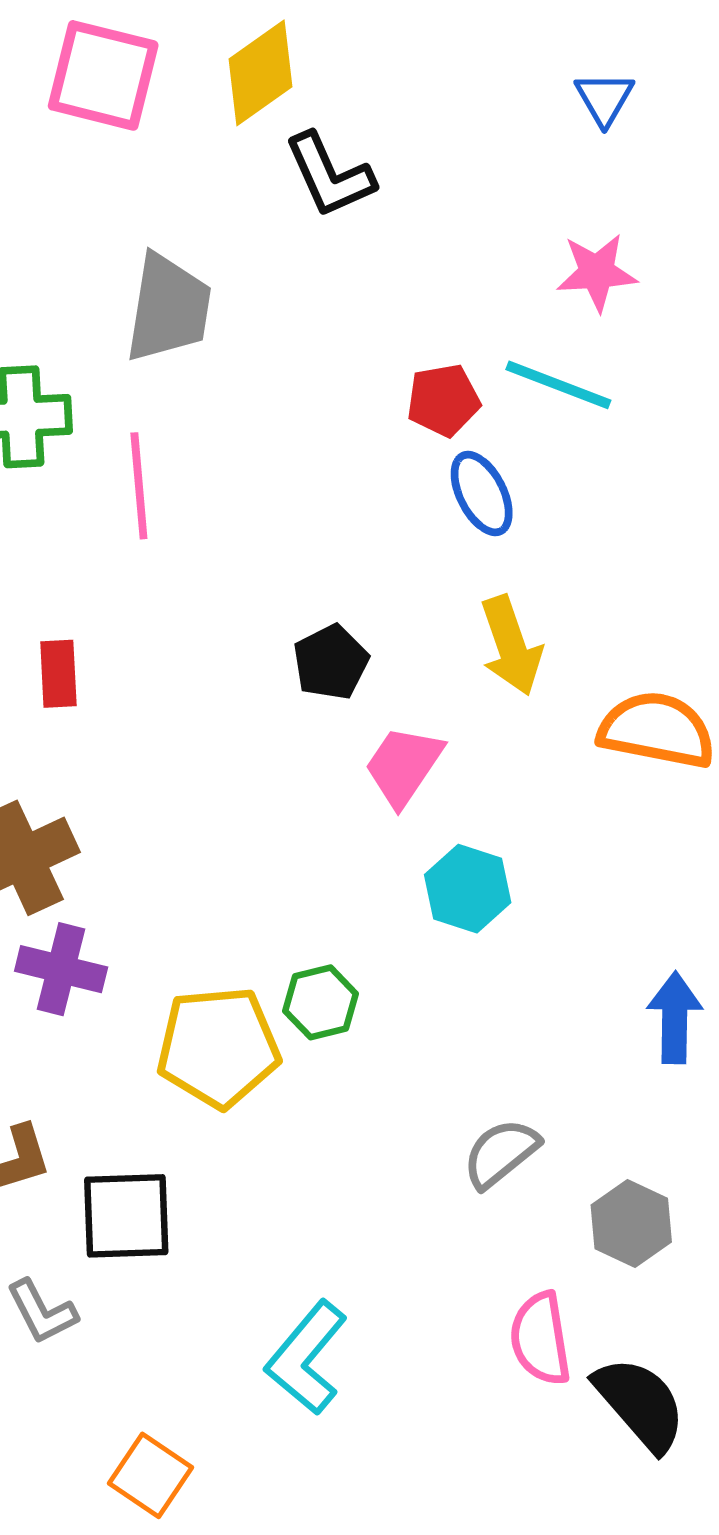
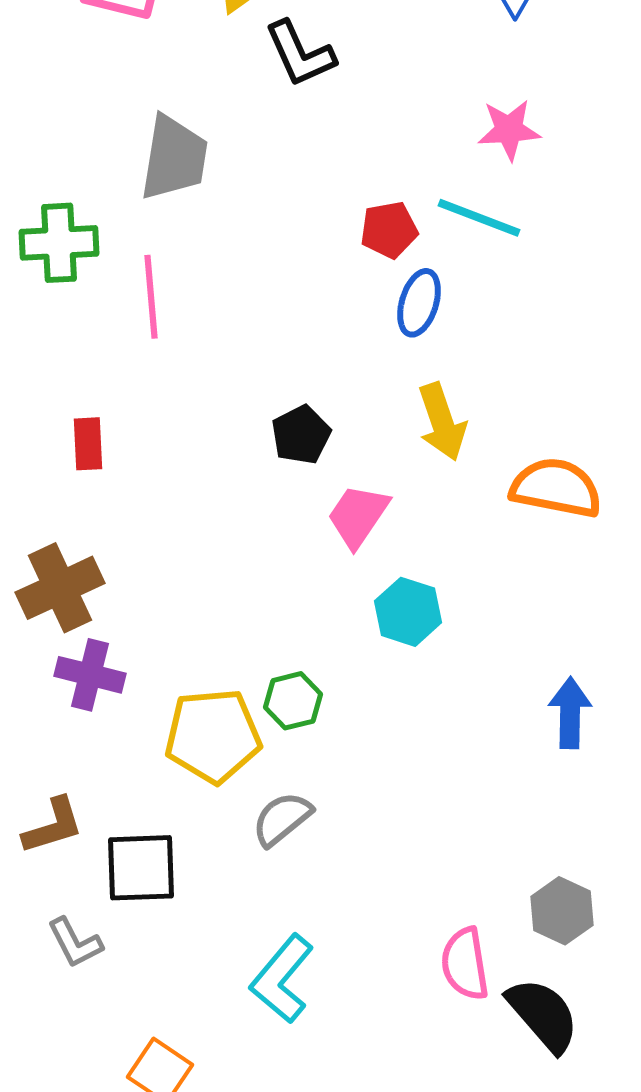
blue ellipse: (482, 494) -> (419, 303), turned 44
gray semicircle: (501, 1153) -> (282, 819), moved
gray hexagon: (631, 1224) -> (562, 911), moved

